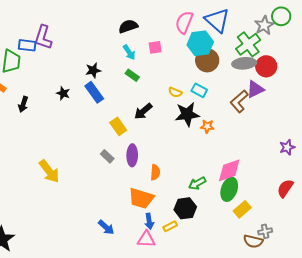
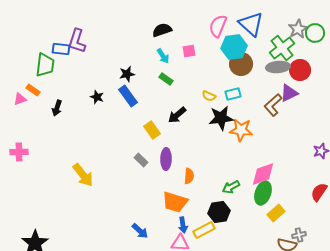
green circle: (281, 16) -> (315, 33), moved
cyan rectangle: (199, 90) -> (233, 94), turned -42
orange star: (207, 126) -> (241, 130), size x1.6
yellow rectangle: (170, 226) -> (204, 230), size x1.5

